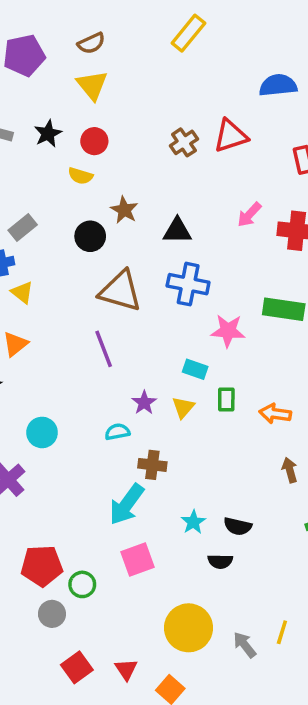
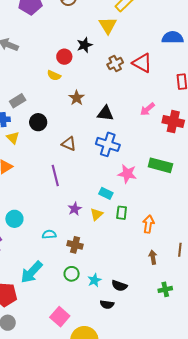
yellow triangle: (92, 85) -> (108, 25), moved
black star: (48, 134) -> (85, 45), moved
red triangle: (231, 136) -> (142, 63), turned 40
black circle: (90, 236) -> (38, 122), moved
brown triangle: (120, 291) -> (69, 144), size x0.6
orange arrow: (275, 414) -> (148, 224), turned 84
cyan semicircle: (117, 432) -> (49, 234), moved
cyan arrow: (127, 504) -> (32, 272), moved
pink square: (138, 559) -> (60, 317), moved, turned -36
green circle: (82, 584) -> (72, 274), moved

